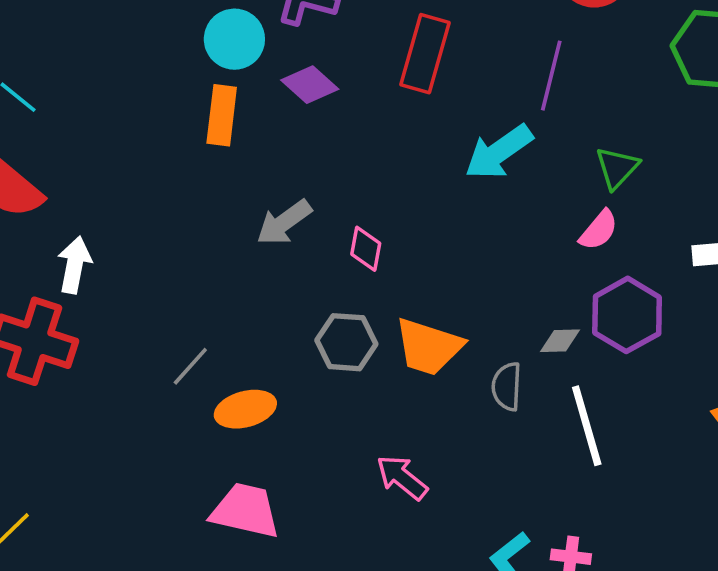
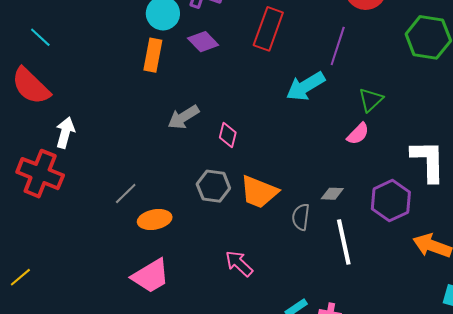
purple hexagon: (627, 315) -> (391, 201), moved
pink trapezoid: (245, 511) -> (151, 276), turned 132

